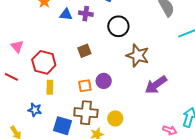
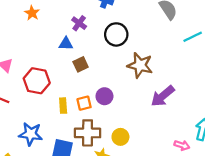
blue triangle: (66, 14) -> (66, 44), moved
purple cross: (86, 14) -> (79, 23), turned 32
yellow rectangle: (50, 87) -> (63, 106), moved
blue star: (35, 110) -> (31, 134), size x1.5

